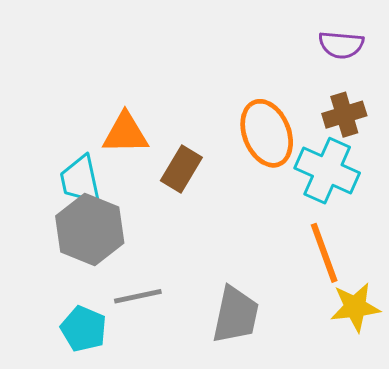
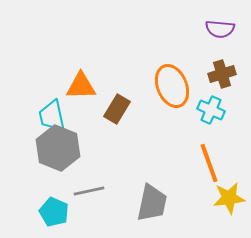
cyan cross: (327, 171) -> (211, 110), size x0.7

